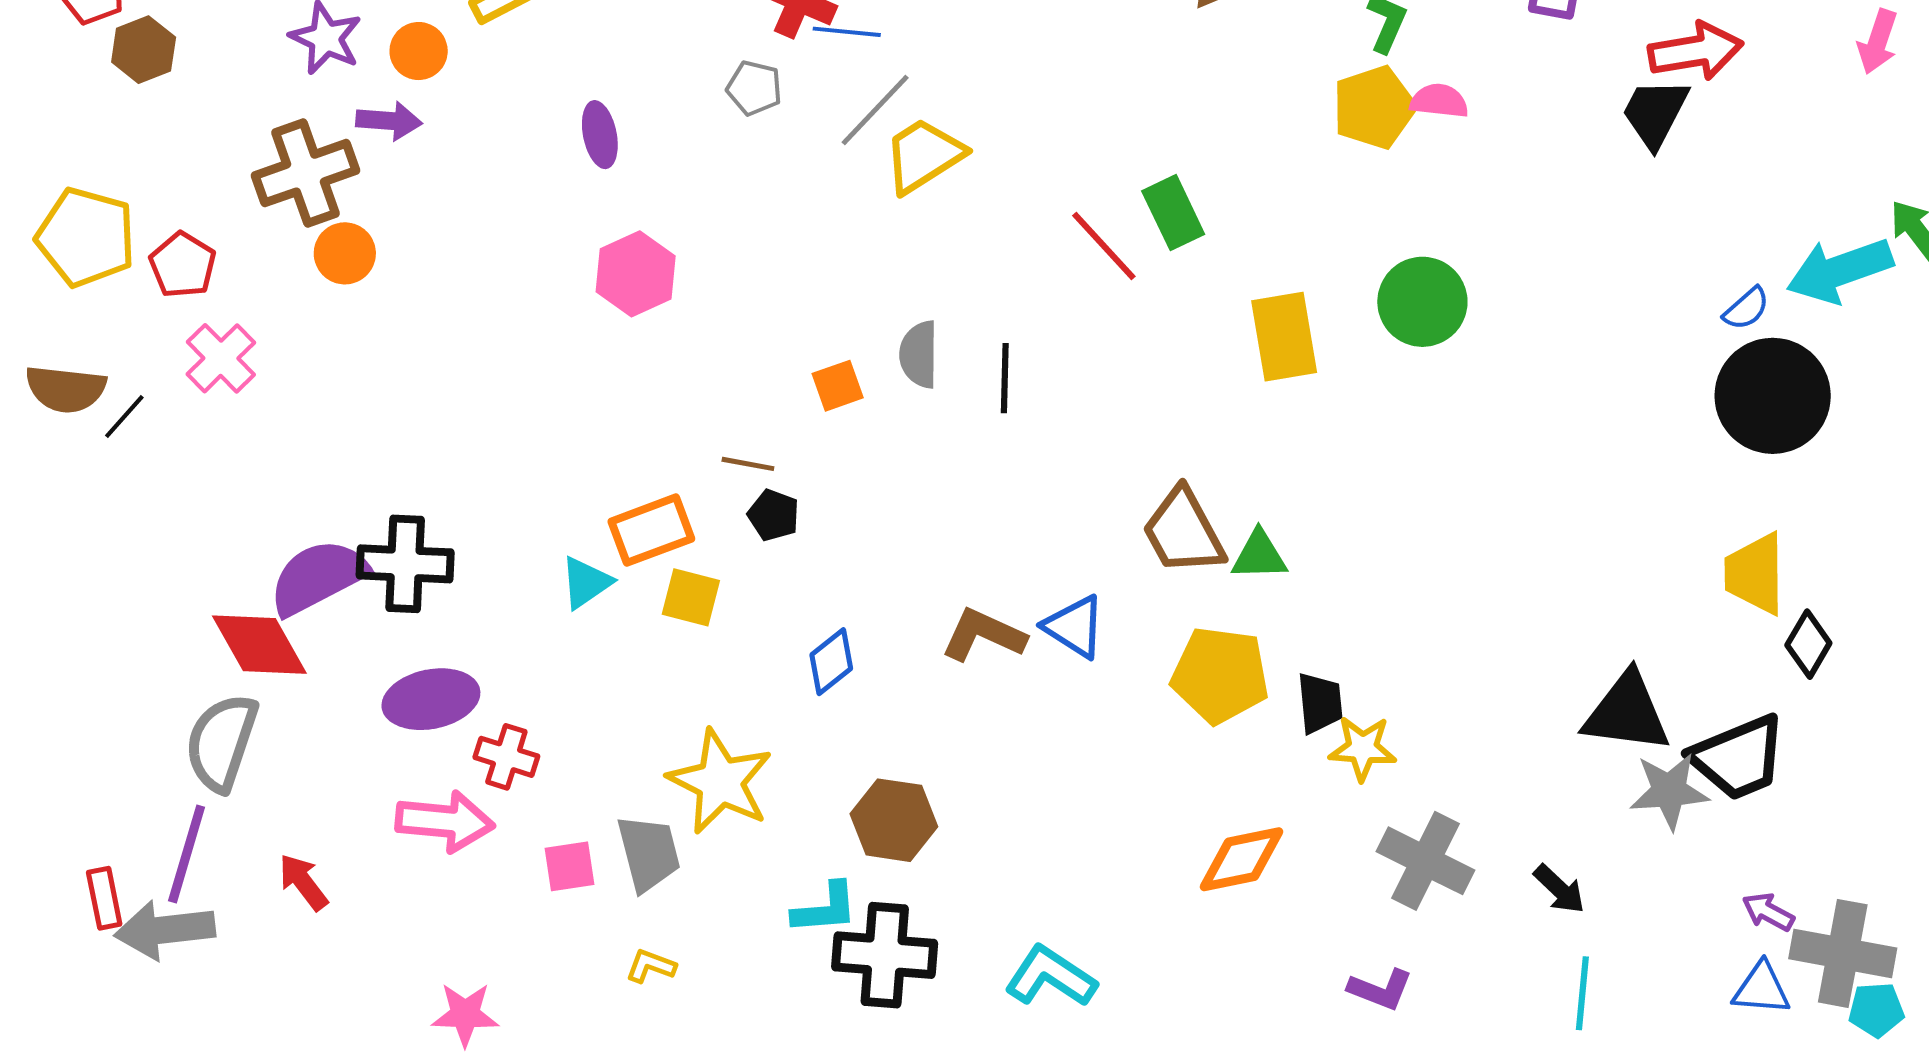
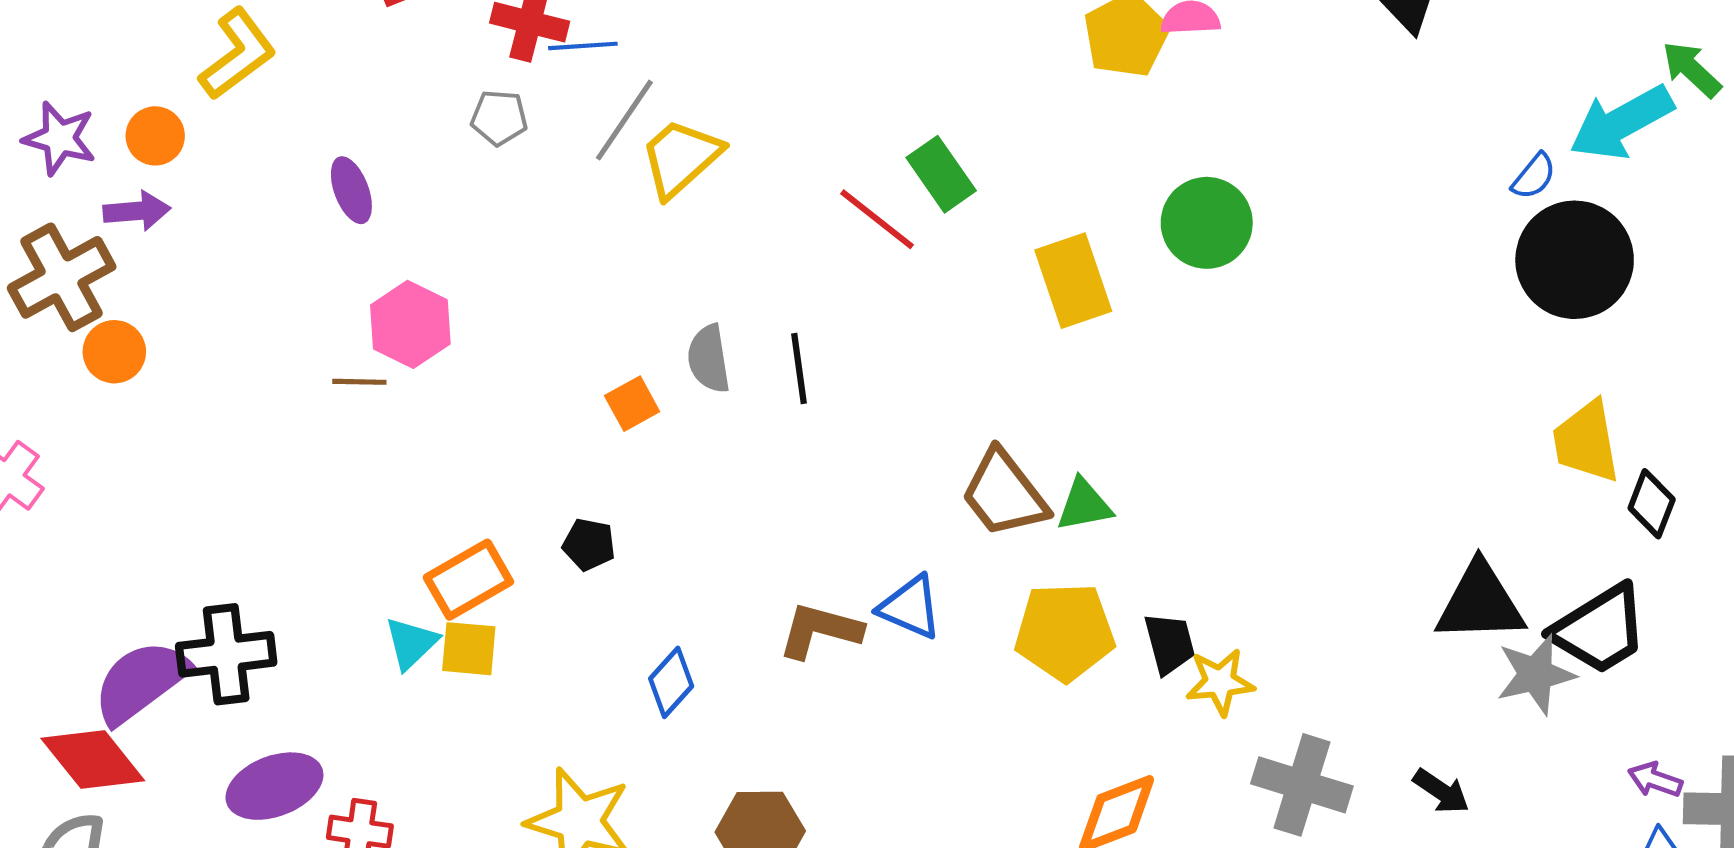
brown line: (748, 464) -> (359, 382), moved
yellow square: (691, 597) -> (469, 649), moved

